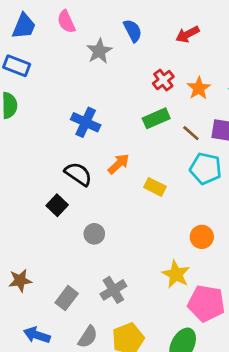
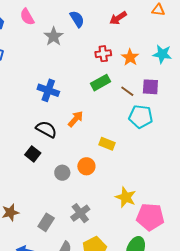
red cross: (163, 80) -> (103, 54), turned 35
yellow rectangle: (155, 187) -> (107, 144), moved
orange circle: (202, 237) -> (86, 166), moved

